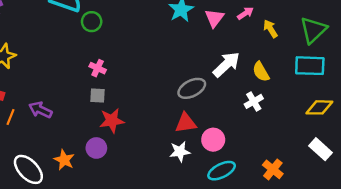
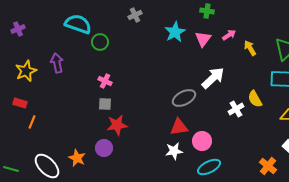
yellow semicircle: (261, 72) -> (255, 99), moved
purple arrow: (40, 110) -> (57, 63), moved, turned 54
orange cross: (273, 169) -> (268, 166), moved

